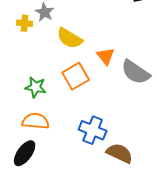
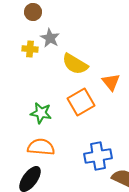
blue cross: (93, 130) -> (98, 156), turned -32

